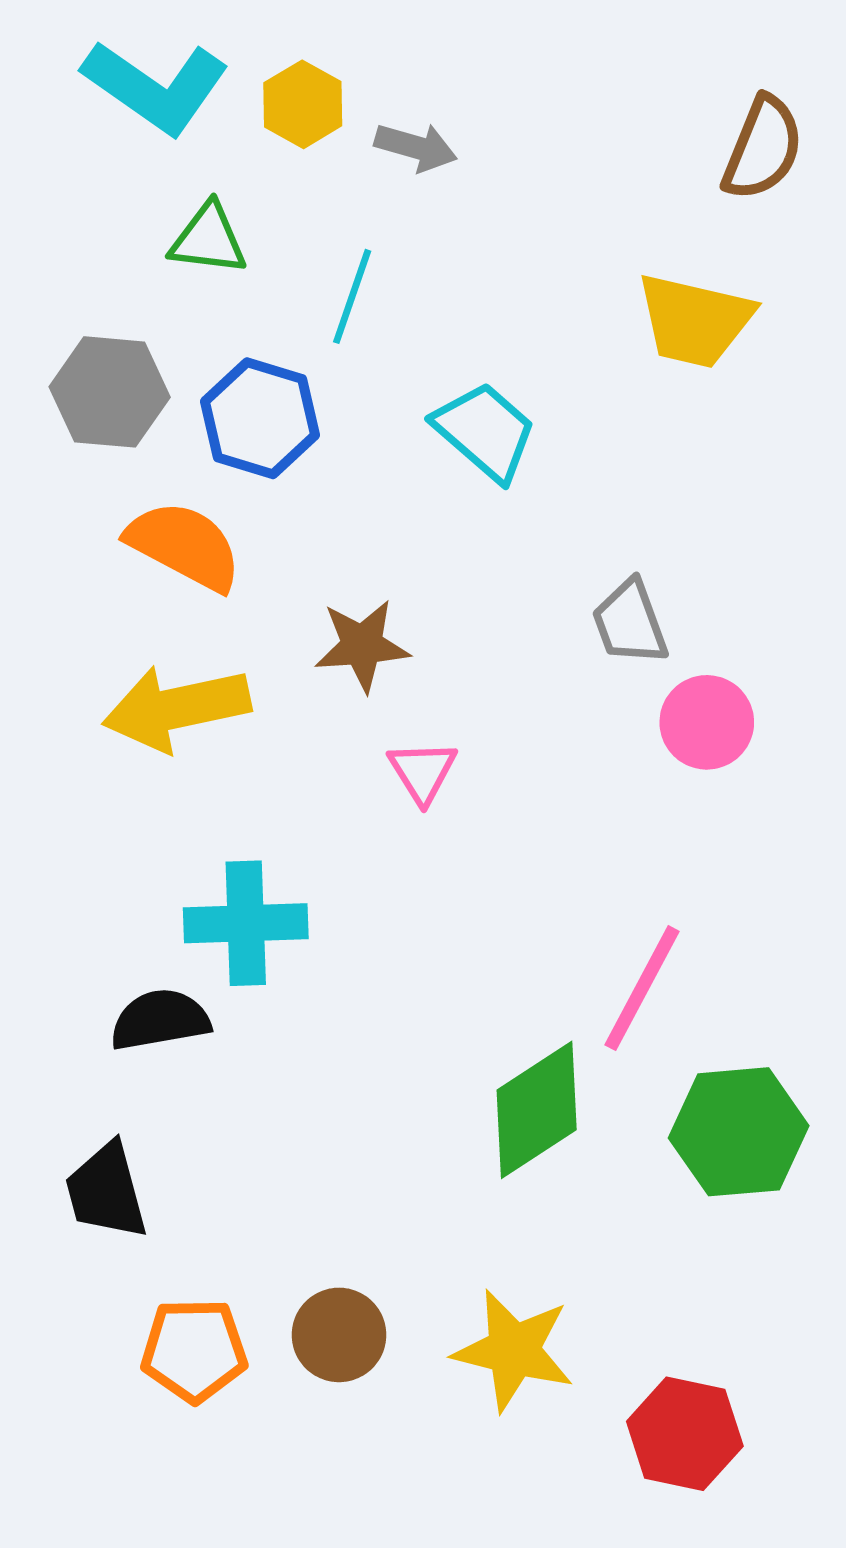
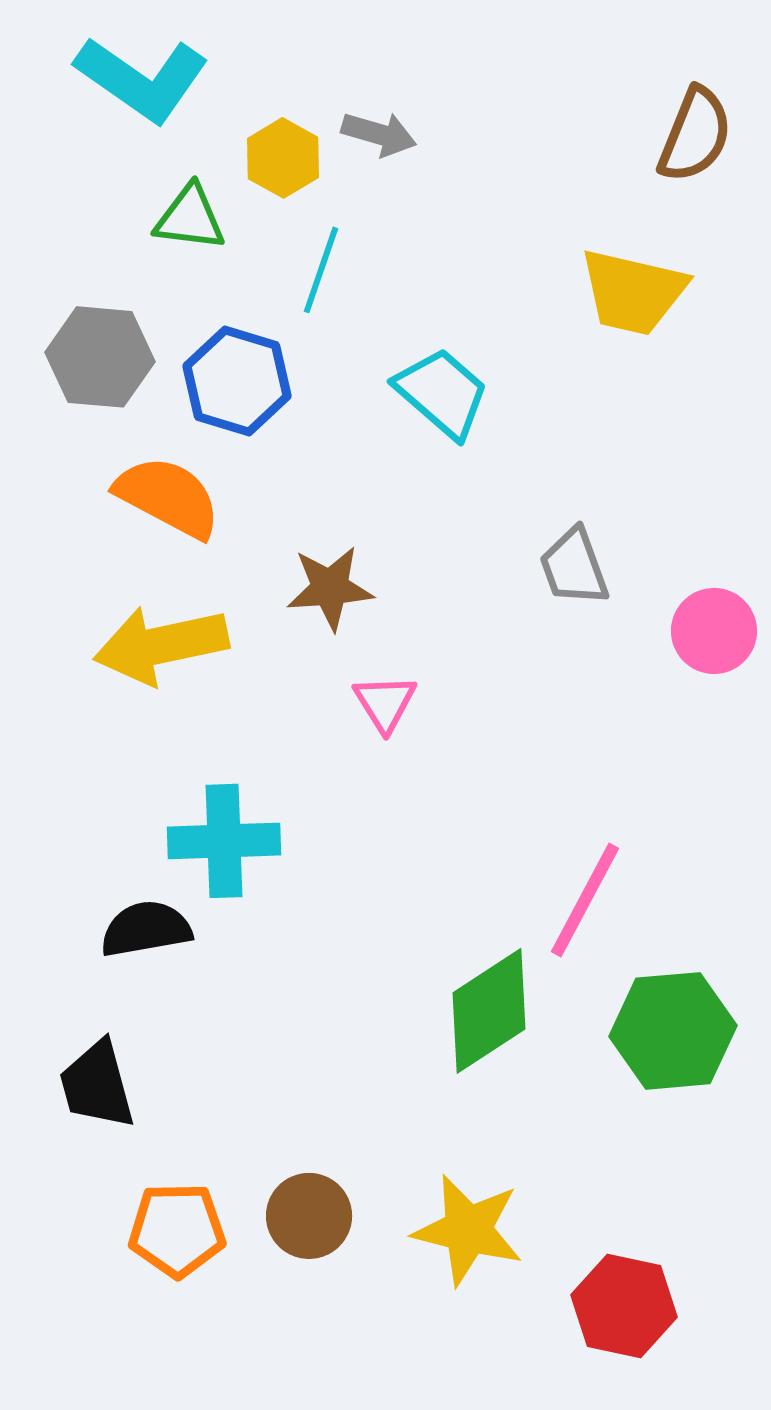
yellow hexagon: (303, 104) -> (283, 158), moved
pink circle: (707, 722) -> (714, 631), moved

